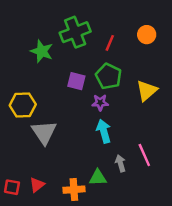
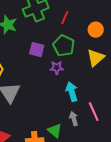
orange circle: (147, 35) -> (96, 30), moved
cyan arrow: (104, 131) -> (72, 92), moved
green triangle: (98, 178) -> (55, 131), turned 42

